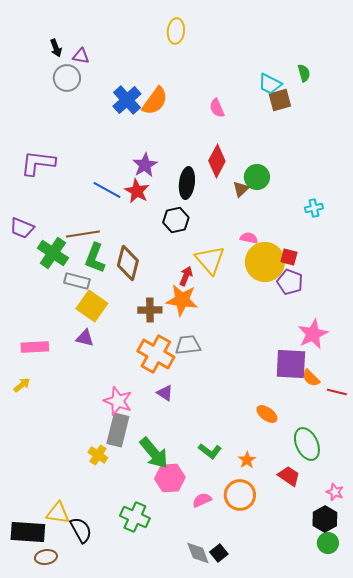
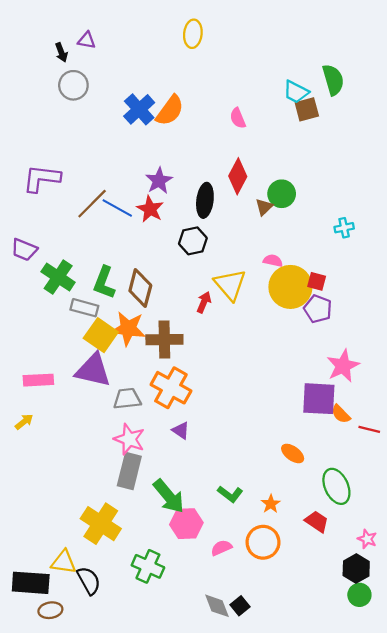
purple triangle: (81, 56) -> (87, 40), moved
green semicircle: (304, 73) -> (333, 80), size x1.6
brown line: (83, 234) -> (92, 204), moved, turned -36
orange star: (182, 300) -> (128, 329), moved
brown cross: (150, 310) -> (164, 340), size x1.4
purple triangle: (85, 338) -> (93, 370), size x1.8
gray trapezoid: (188, 345) -> (127, 399), moved
yellow cross: (98, 455) -> (101, 524), moved, size x1.8

